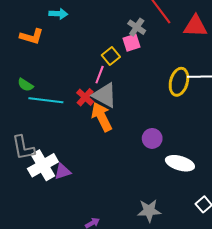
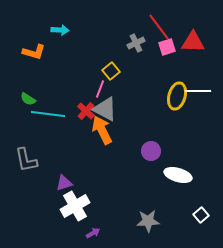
gray cross: (137, 27) -> (136, 43), turned 30
pink square: (132, 43) -> (167, 47), moved
white cross: (43, 165) -> (75, 206), moved

